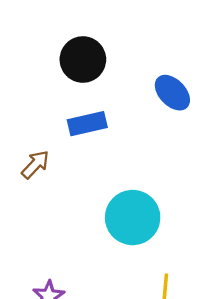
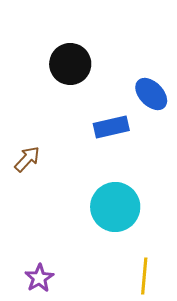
blue rectangle: (87, 124) -> (111, 127), moved

